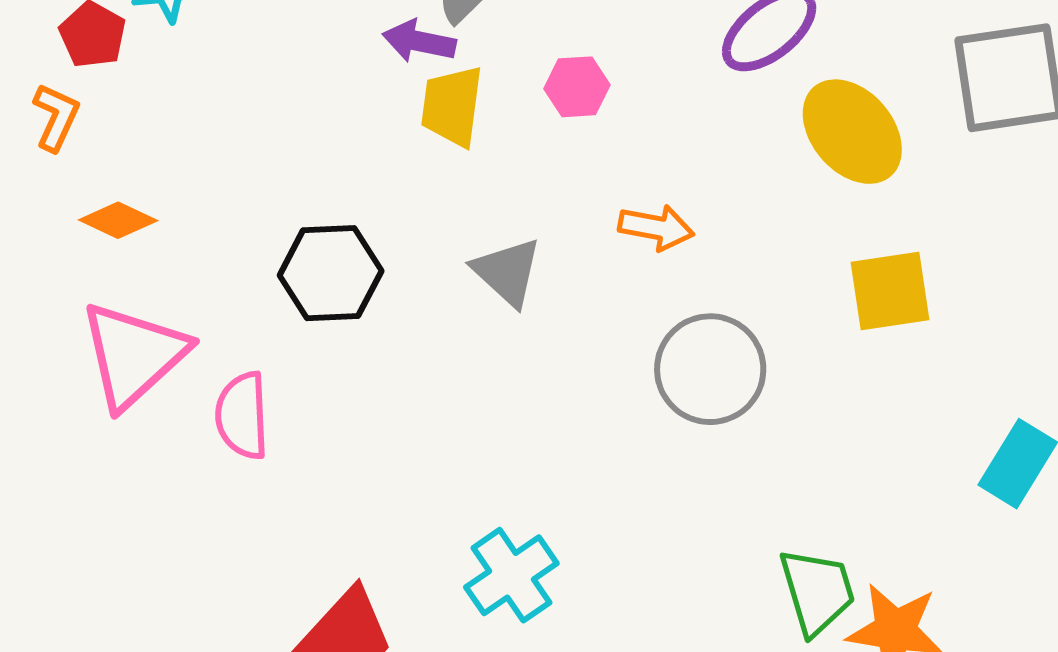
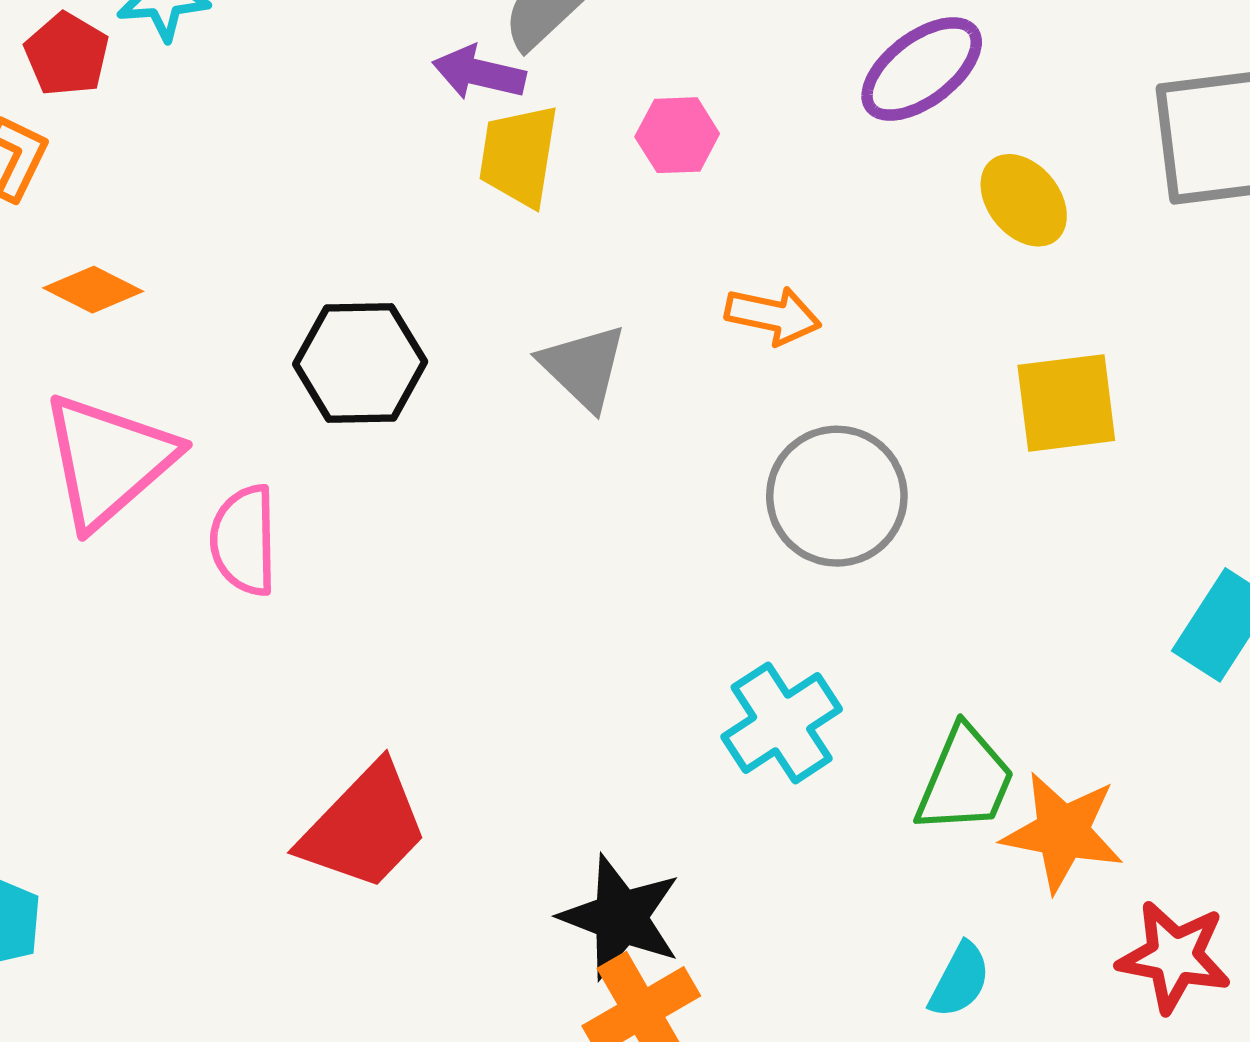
yellow ellipse: (852, 132) -> (1024, 200), size x0.7
cyan cross: (511, 575) -> (782, 723), moved
green trapezoid: (817, 591) -> (965, 780), turned 38

